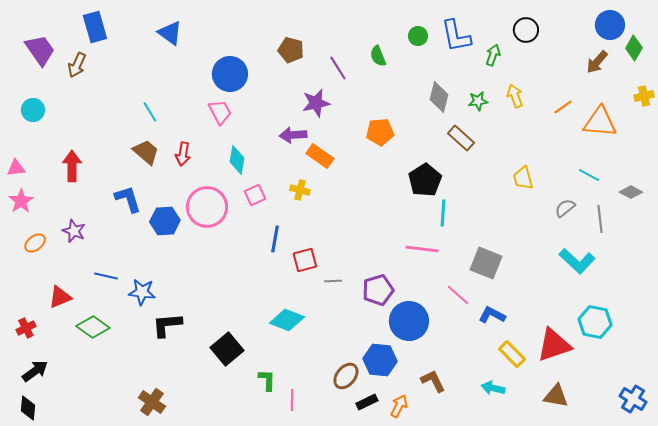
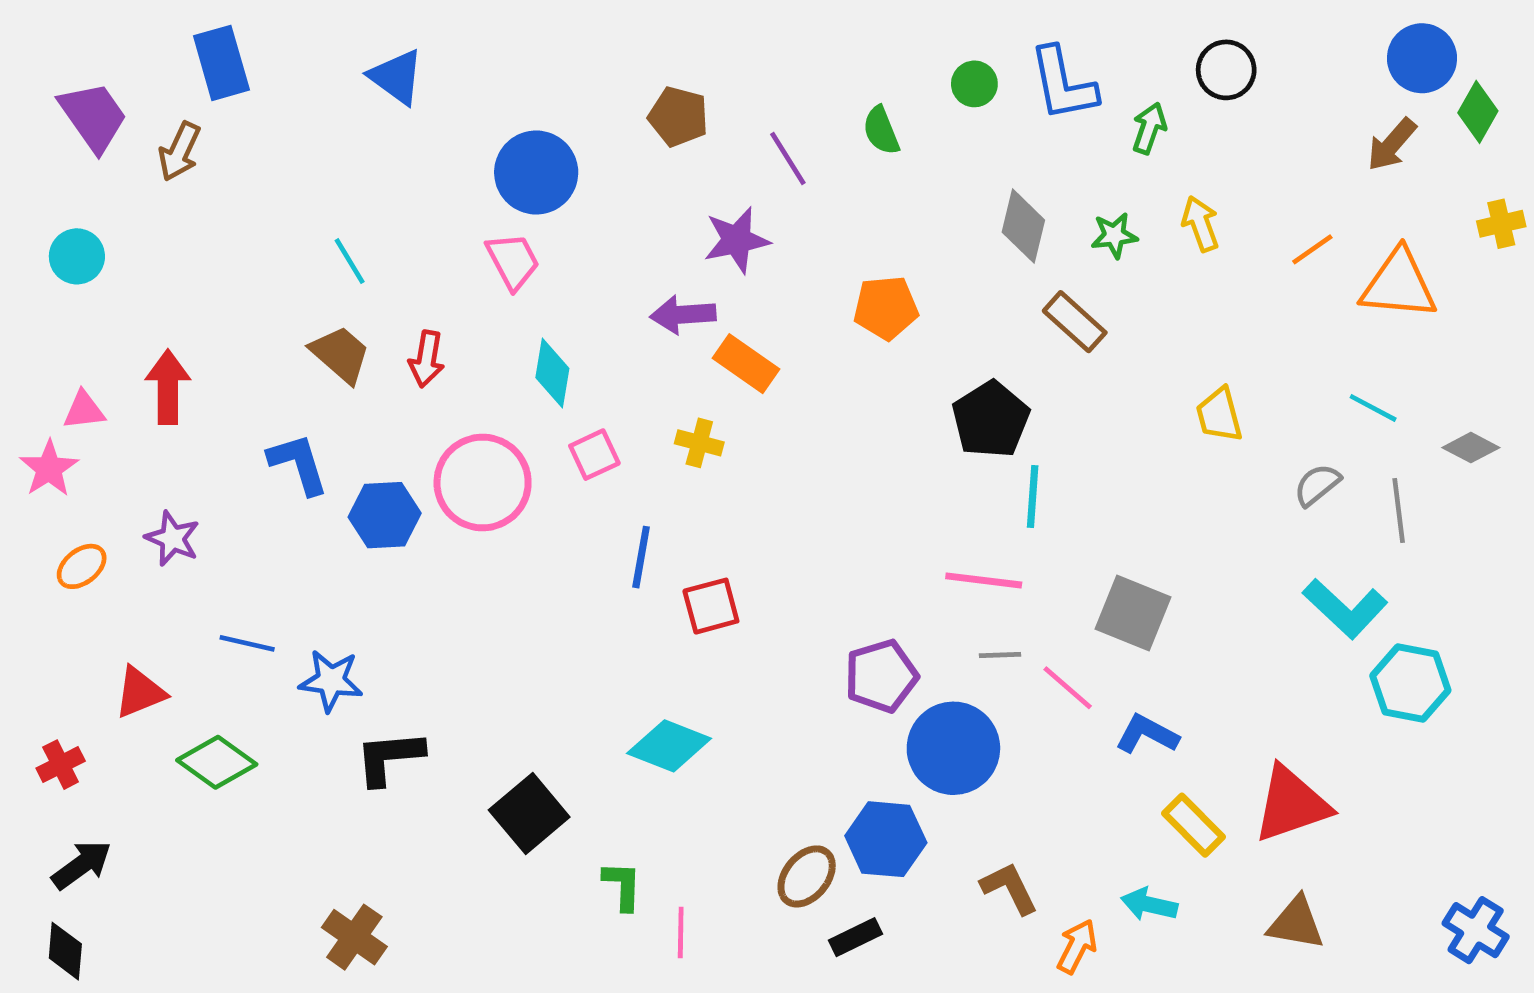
pink triangle: (16, 168) -> (84, 410), moved
gray line: (333, 281) -> (1000, 655), moved
cyan hexagon: (595, 322) -> (1410, 683), moved
orange arrow: (399, 406) -> (1077, 946), moved

